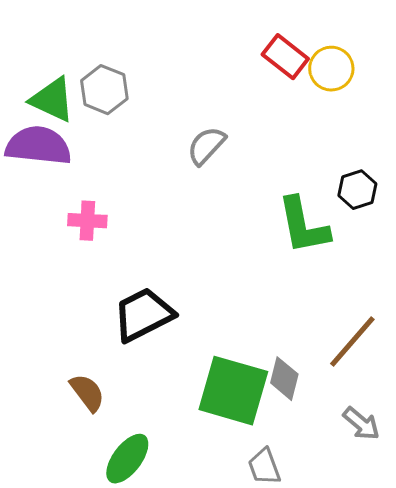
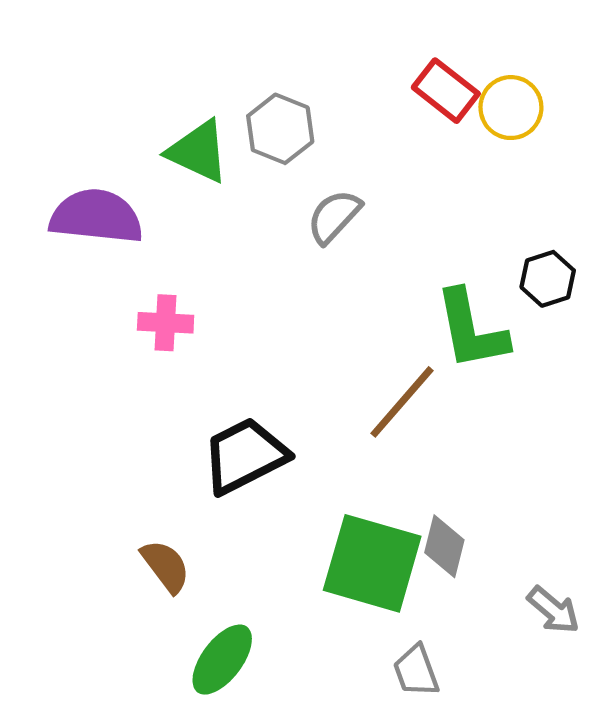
gray hexagon: (104, 90) -> (280, 129), moved
green triangle: (52, 100) -> (198, 151), moved
brown line: (352, 342) -> (402, 402), moved

